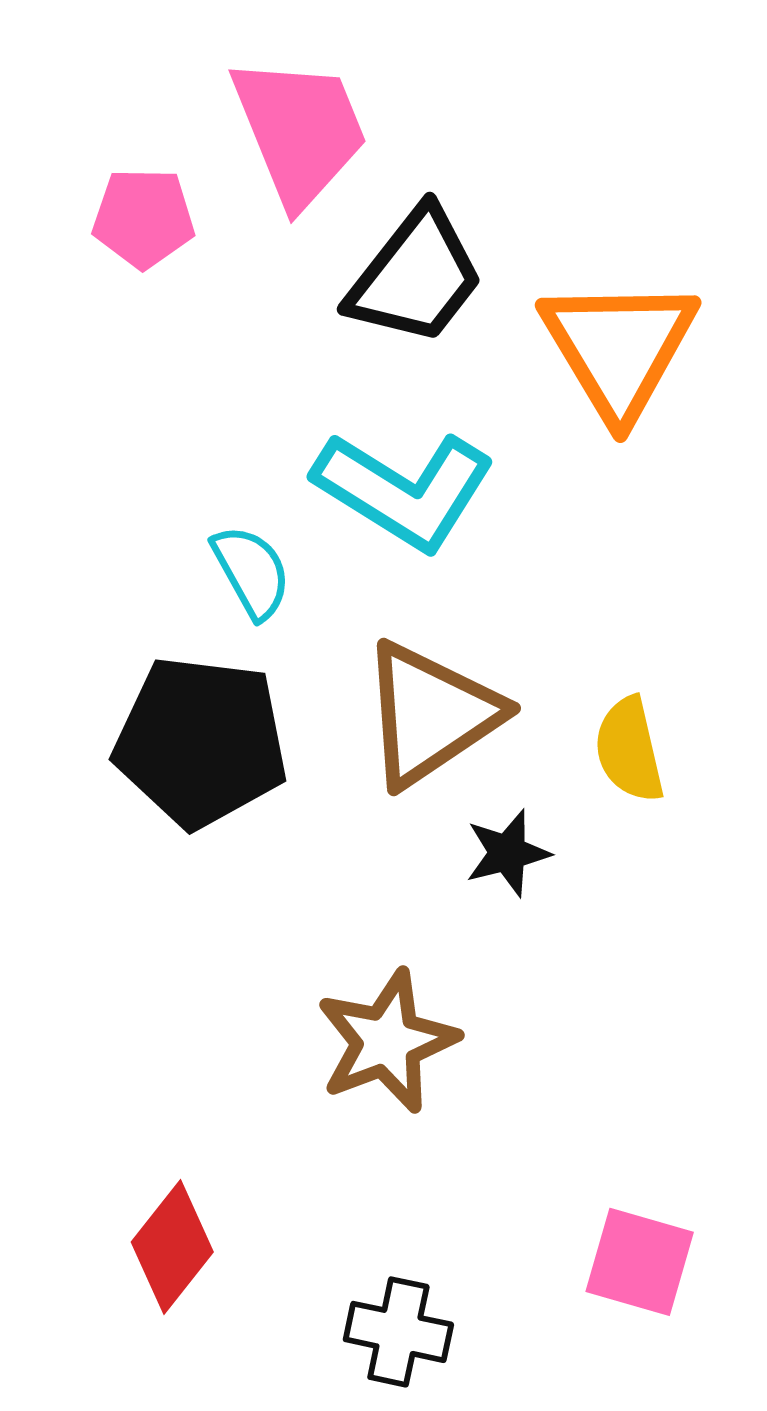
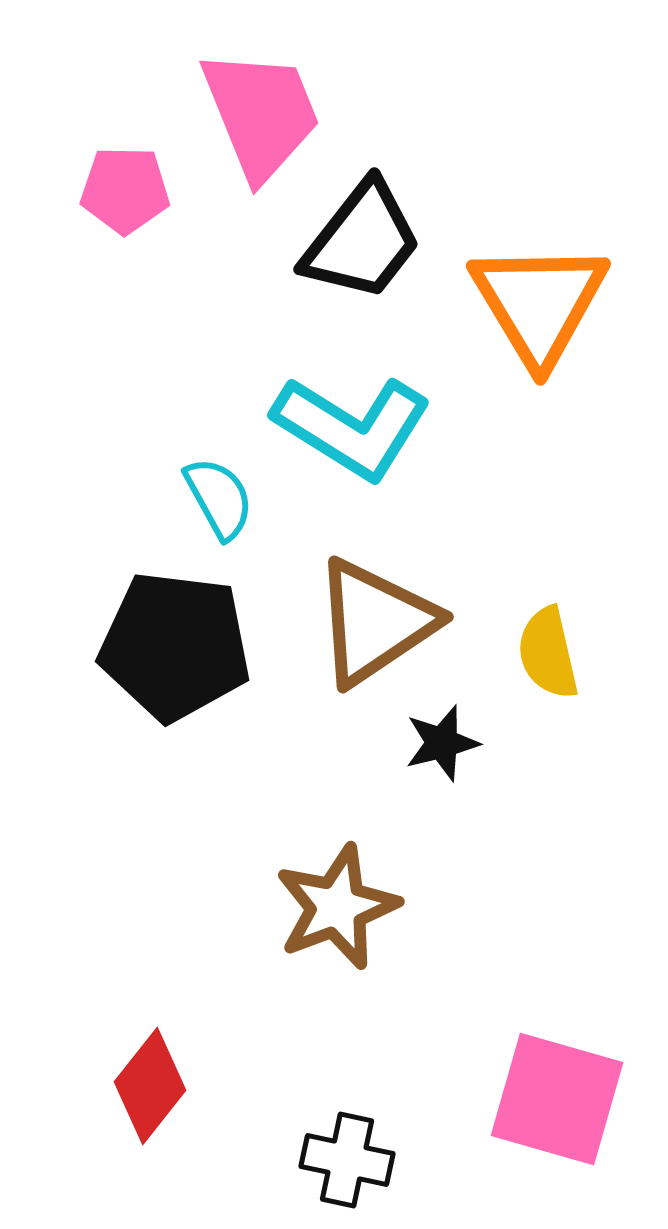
pink square: (640, 1262) -> (557, 1099), size x1.4

